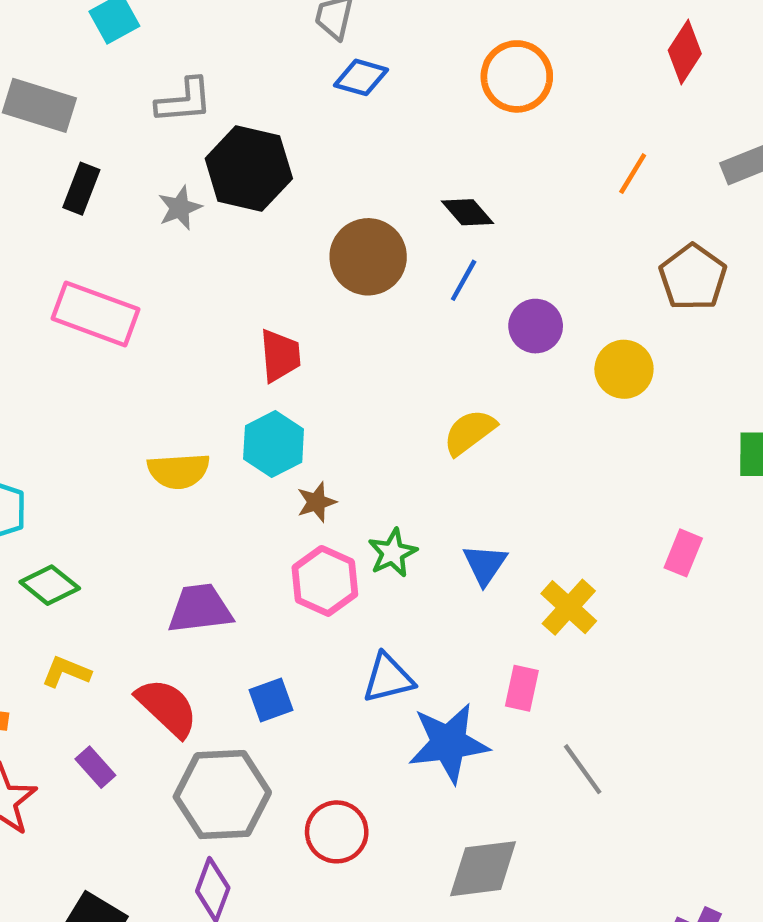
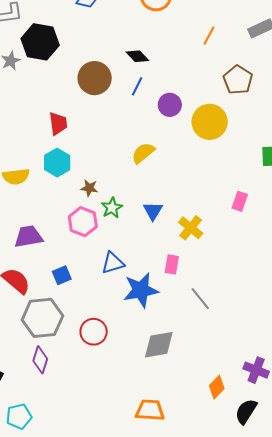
yellow circle: (624, 369) -> (210, 122), size x1.4
brown star: (317, 502) -> (89, 188), moved, turned 30

